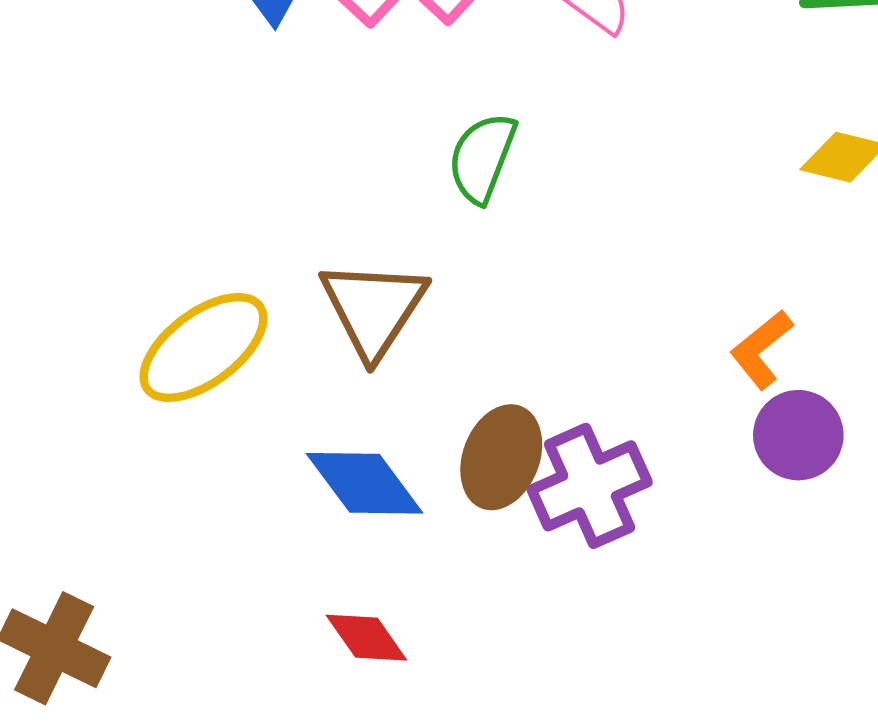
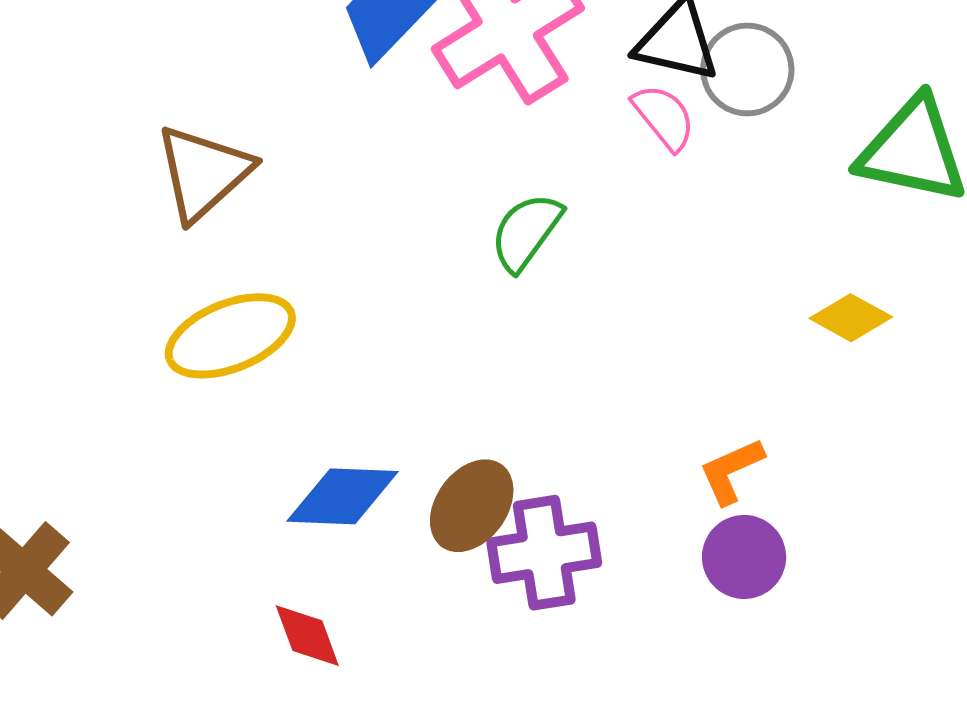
brown triangle: (373, 308) -> (203, 173), moved
blue diamond: (365, 483) -> (343, 496), turned -66

